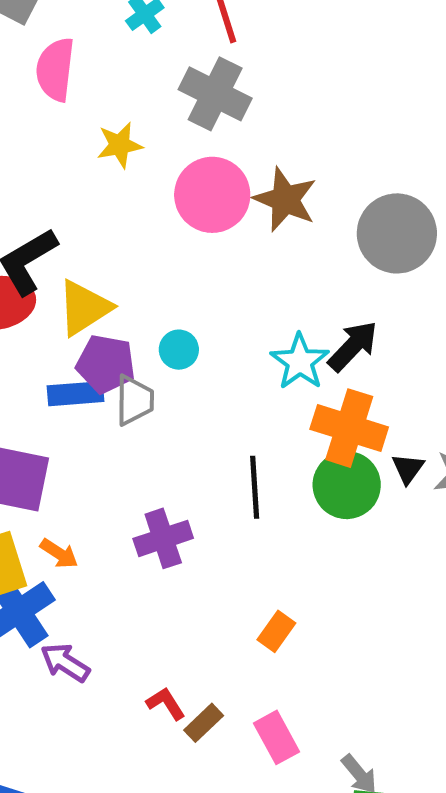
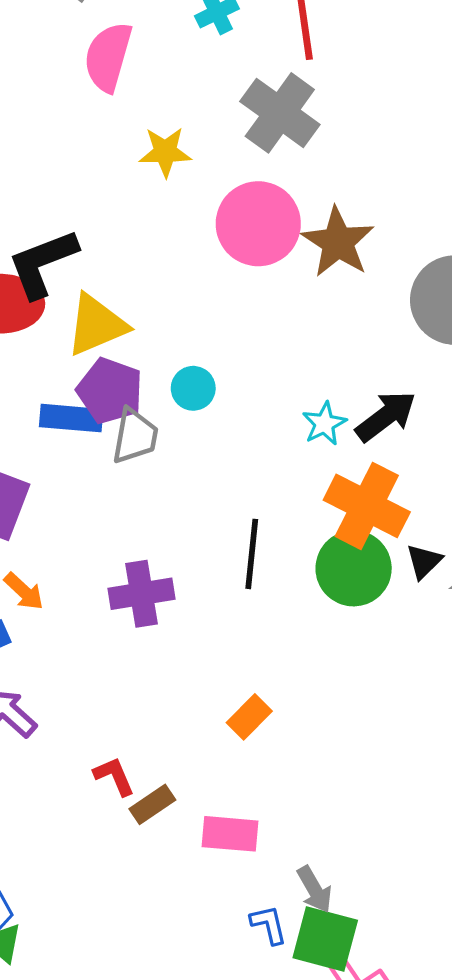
cyan star: (300, 362) -> (324, 424), size x0.7
pink rectangle: (276, 737) -> (230, 834), turned -66

